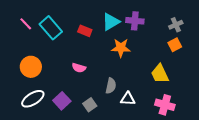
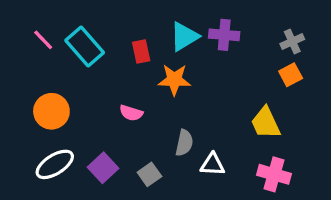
red rectangle: (85, 31) -> (141, 51), turned 56
orange star: (121, 48) -> (174, 80), moved

